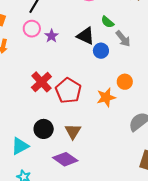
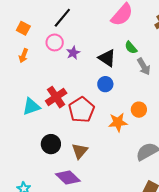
blue circle: (101, 51) -> (105, 84), moved
cyan triangle: (20, 146) -> (31, 106), moved

